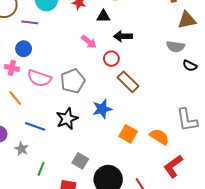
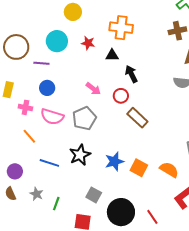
black arrow: (123, 36) -> (131, 74), turned 66
pink arrow: (89, 42) -> (93, 89), moved
blue circle: (24, 49) -> (47, 88), moved
blue star: (102, 109) -> (114, 161), moved
gray star: (21, 149) -> (36, 194), moved

